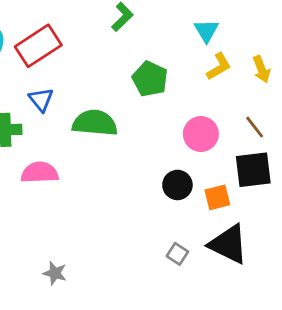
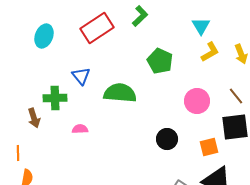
red rectangle: (38, 46) -> (97, 28), moved
pink semicircle: (40, 173) -> (80, 129), size x0.6
black circle: (177, 185) -> (167, 139), moved

